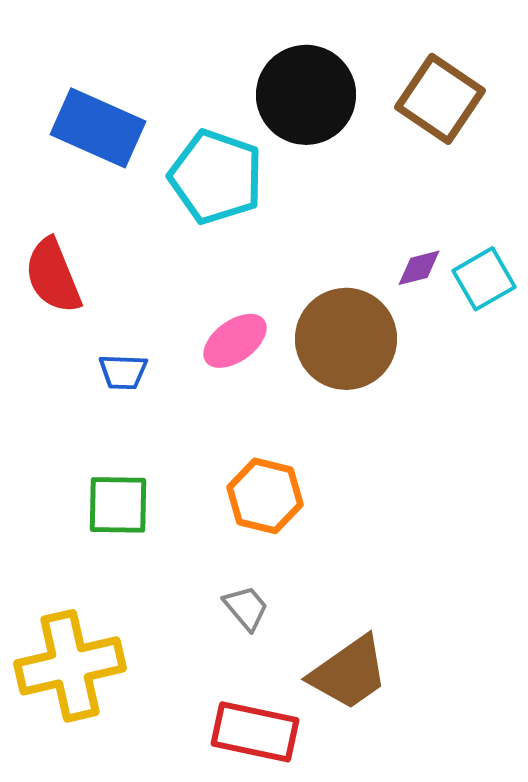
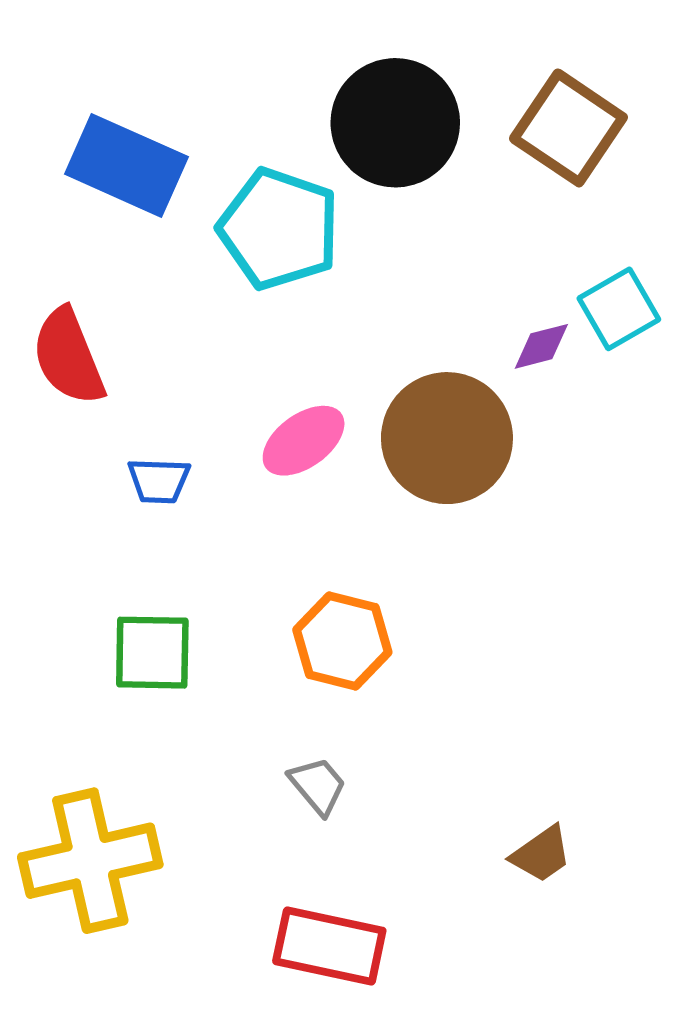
cyan square: (484, 279) -> (619, 309), moved
brown trapezoid: (349, 673) -> (541, 854), moved, size x0.6

